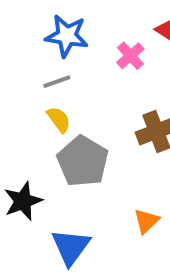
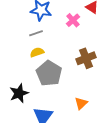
yellow semicircle: (59, 119) -> (37, 52), turned -72

